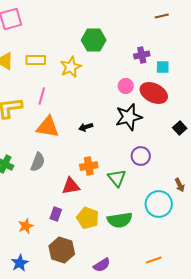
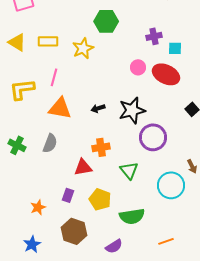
black star: (129, 117) -> (132, 110), moved
purple circle: (141, 156) -> (153, 137), size x1.4
green triangle: (117, 178) -> (129, 170), moved
green semicircle: (120, 220) -> (132, 216), moved

